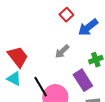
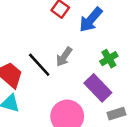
black line: (41, 87) -> (39, 65), moved

